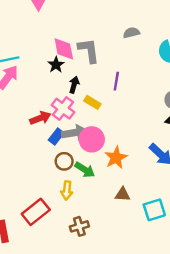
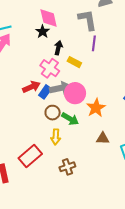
gray L-shape: (89, 51) -> (88, 20), moved
red arrow: (40, 118) -> (31, 87), moved

